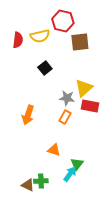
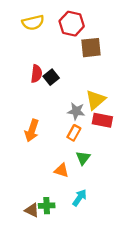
yellow semicircle: (40, 36) -> (33, 23), moved
red semicircle: (18, 40) -> (36, 74), moved
green triangle: (77, 164) -> (83, 158), moved

